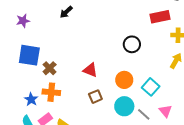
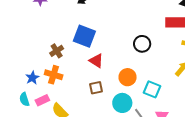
blue square: (29, 55) -> (84, 36), moved
cyan square: (151, 87) -> (152, 89), turned -30

